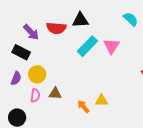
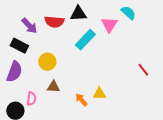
pink triangle: (112, 46) -> (109, 25), moved
yellow circle: (37, 74) -> (47, 62), moved
purple semicircle: (16, 78) -> (14, 72), size x1.5
pink semicircle: (35, 95) -> (31, 99), moved

